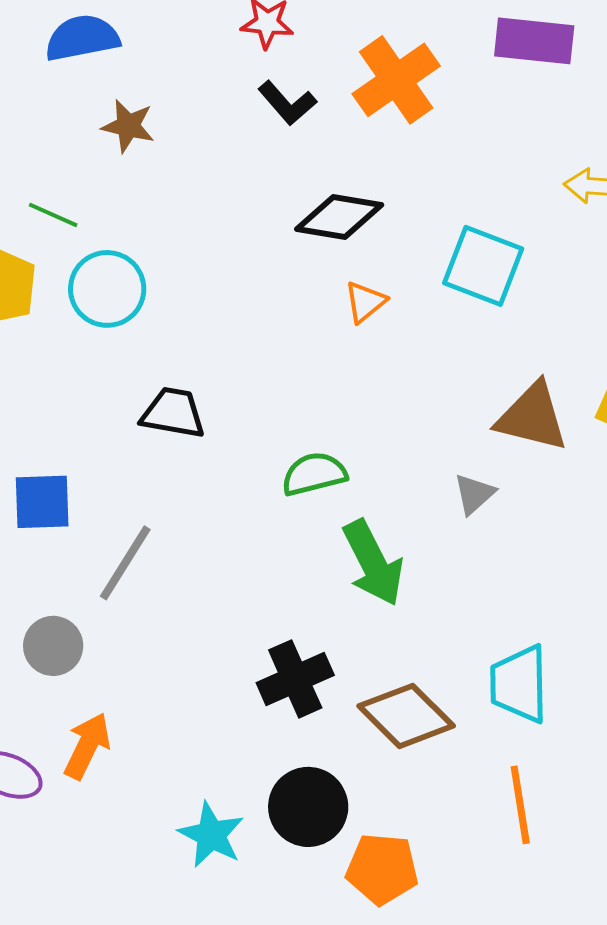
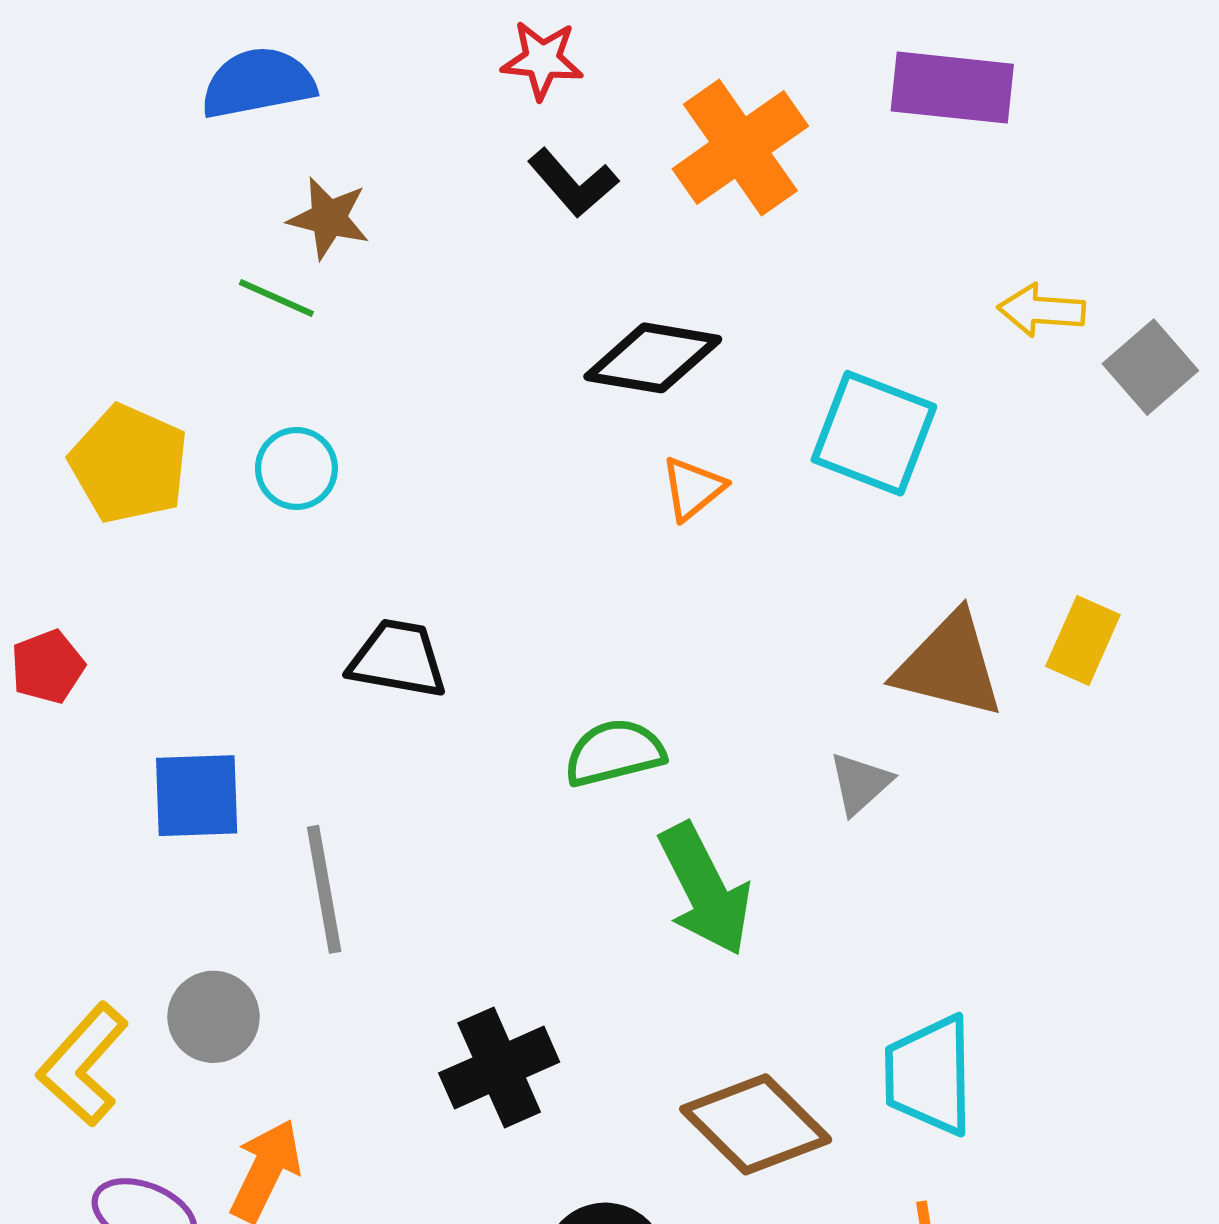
green line: (53, 215) -> (276, 298), moved
cyan circle: (107, 289) -> (296, 468), size x0.7
gray line: (125, 563) -> (324, 889), turned -42
black cross: (295, 679) -> (499, 1068), moved

